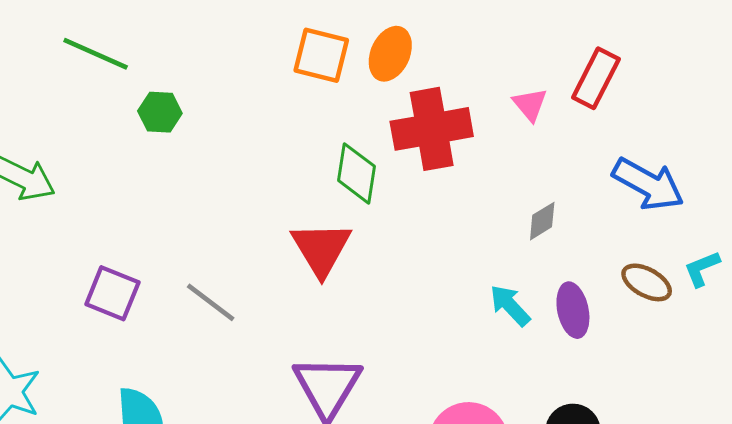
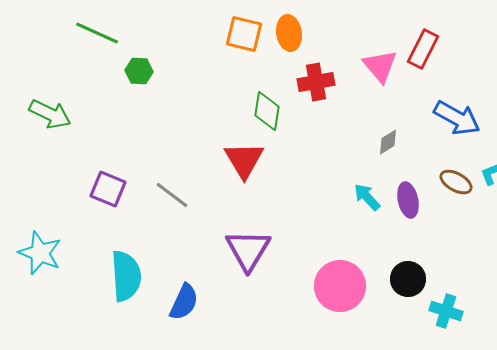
orange ellipse: (390, 54) -> (289, 33), turned -32
pink triangle: (530, 104) -> (380, 66), size x1.5
red cross: (432, 129) -> (316, 82), size x0.7

